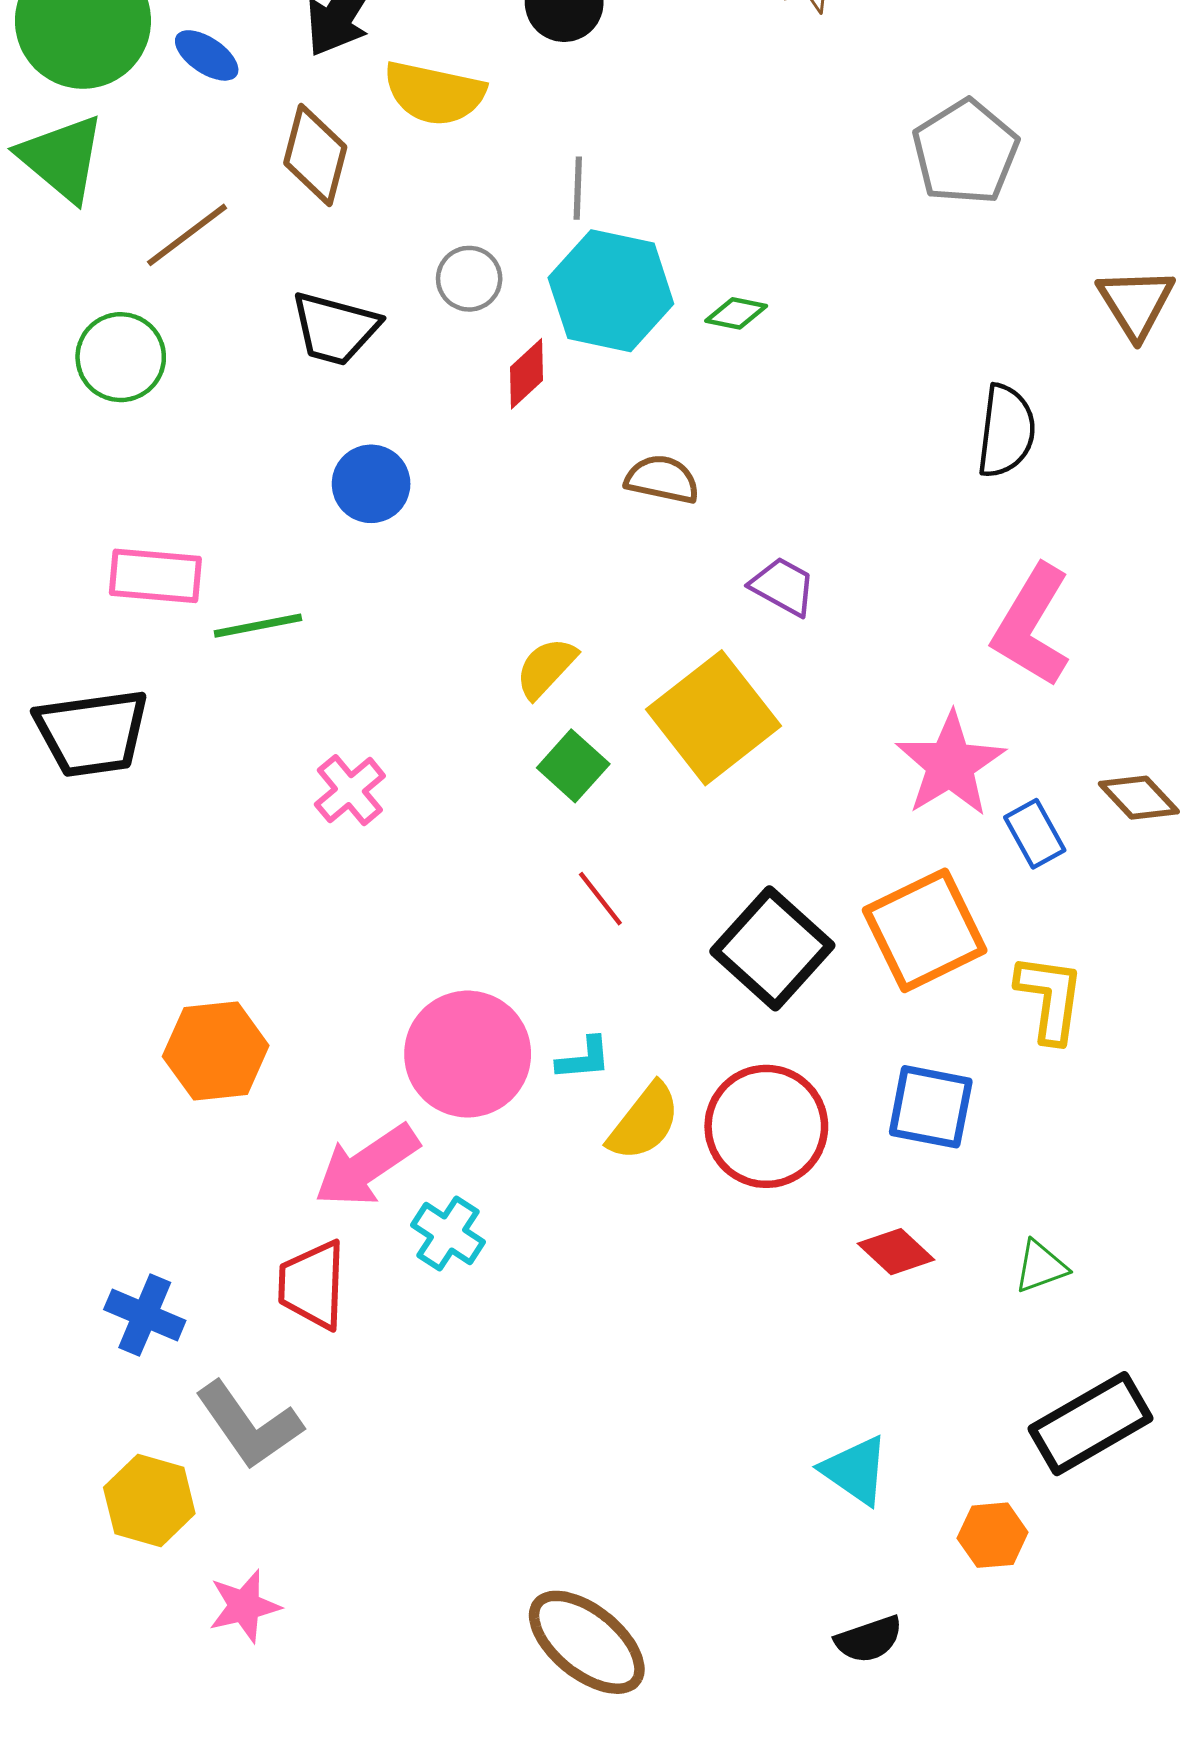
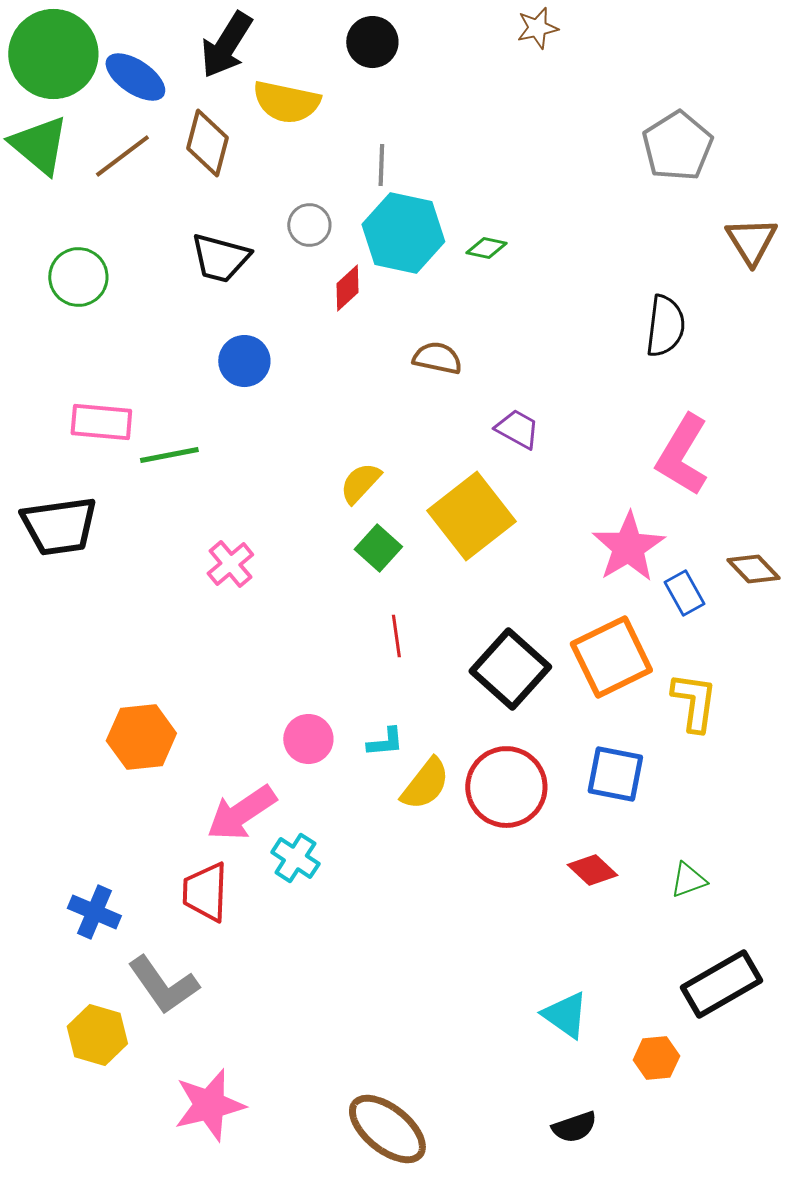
blue ellipse: (207, 55) -> (135, 77), size x1.4
gray pentagon: (965, 152) -> (677, 146), moved
brown line: (187, 235) -> (122, 156), moved
red line: (600, 899) -> (396, 636), turned 30
pink circle: (468, 1054) -> (308, 739), size x0.6
pink star: (244, 1606) -> (209, 1105), moved, size x1.5

